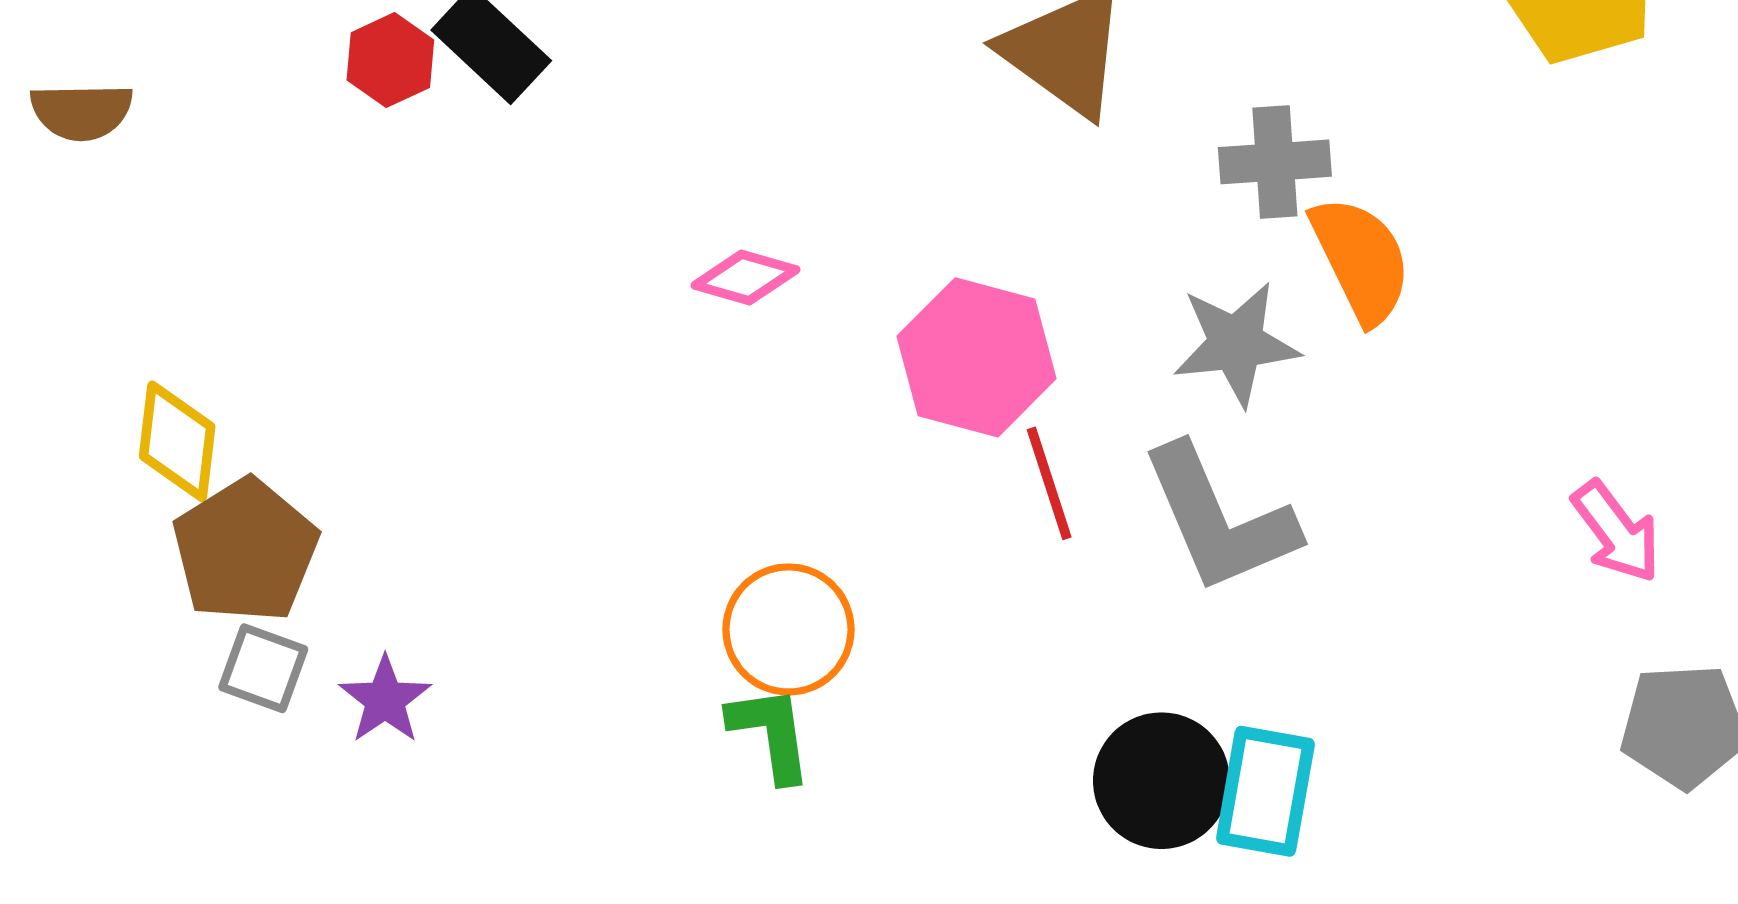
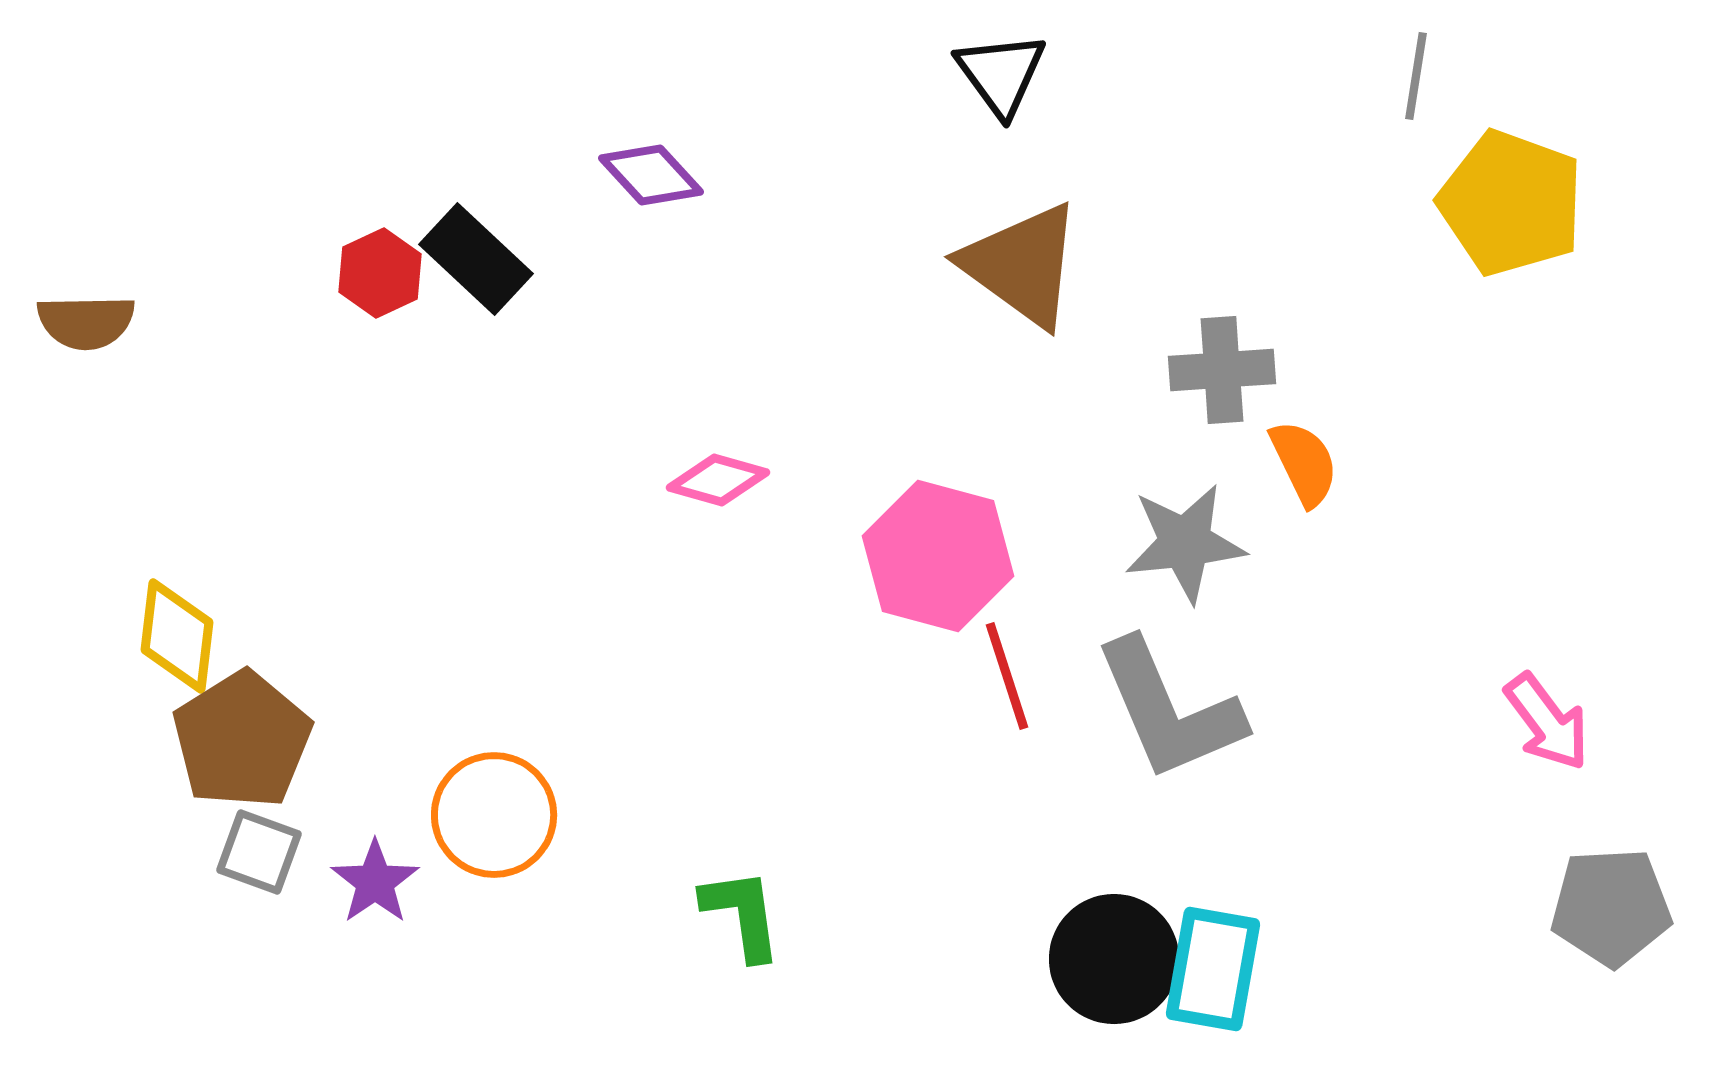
orange semicircle: (1361, 260) -> (1304, 463), size x0.7
orange circle: (789, 629) -> (494, 815), moved

